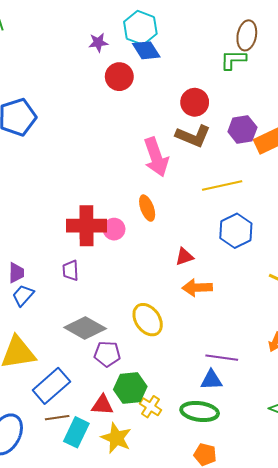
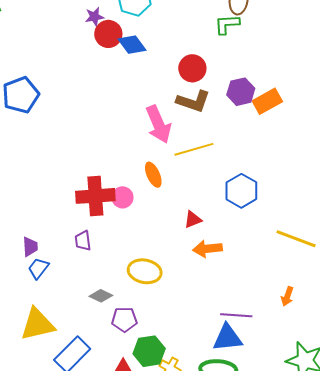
blue diamond: (146, 50) -> (132, 45), moved
red circle: (119, 77) -> (108, 34), moved
yellow line: (222, 186) -> (194, 149), moved
yellow ellipse: (148, 320) -> (145, 271), moved, turned -40
gray diamond: (85, 328) -> (101, 296), size x0.6
blue triangle: (211, 380) -> (227, 338), size x1.4

